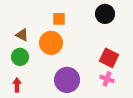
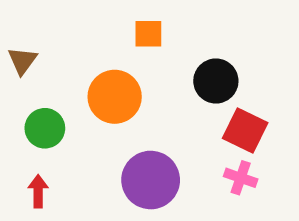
black circle: (105, 14) -> (216, 81), moved
orange square: (59, 19) -> (148, 34), moved
brown triangle: (22, 35) -> (22, 61), moved, turned 40

